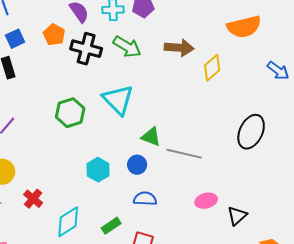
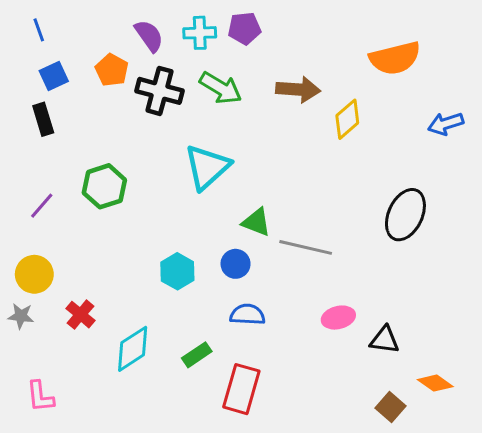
blue arrow: (278, 71) -> (446, 124), turned 125
cyan triangle: (118, 100) -> (207, 167), turned 32
green hexagon: (70, 113) -> (104, 186), moved
black triangle: (237, 216) -> (385, 340), turned 50

